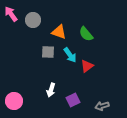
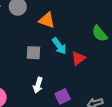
green semicircle: (86, 34) -> (100, 34), moved
gray square: (48, 52) -> (33, 53), moved

